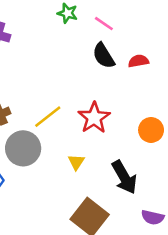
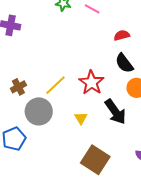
black semicircle: (104, 56) -> (124, 63), moved
black arrow: (124, 177) -> (115, 112), moved

